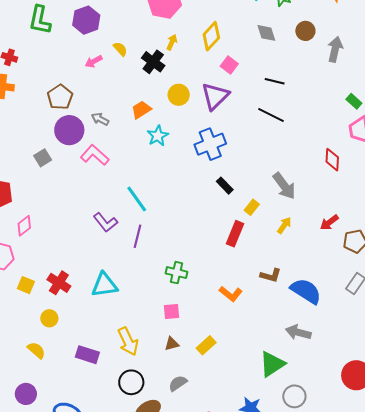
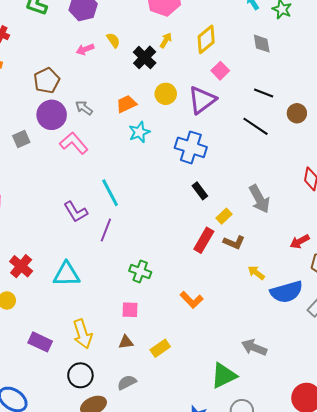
brown circle: (305, 31) -> (297, 113), moved
blue cross: (210, 144) -> (191, 147), turned 32
yellow arrow: (284, 225) -> (256, 273), moved, turned -96
brown L-shape: (271, 275) -> (234, 242), moved
blue semicircle: (306, 291) -> (286, 292), moved, turned 124

